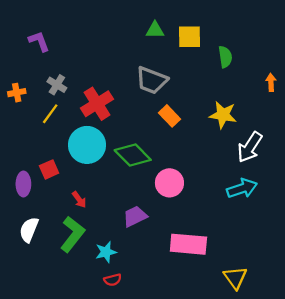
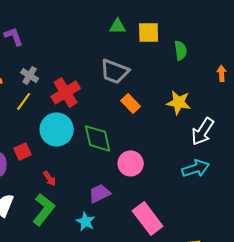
green diamond: (133, 155) -> (98, 138), turned 32
pink rectangle: (188, 244) -> (148, 218), turned 48
cyan star: (106, 252) -> (86, 221), moved, turned -30

